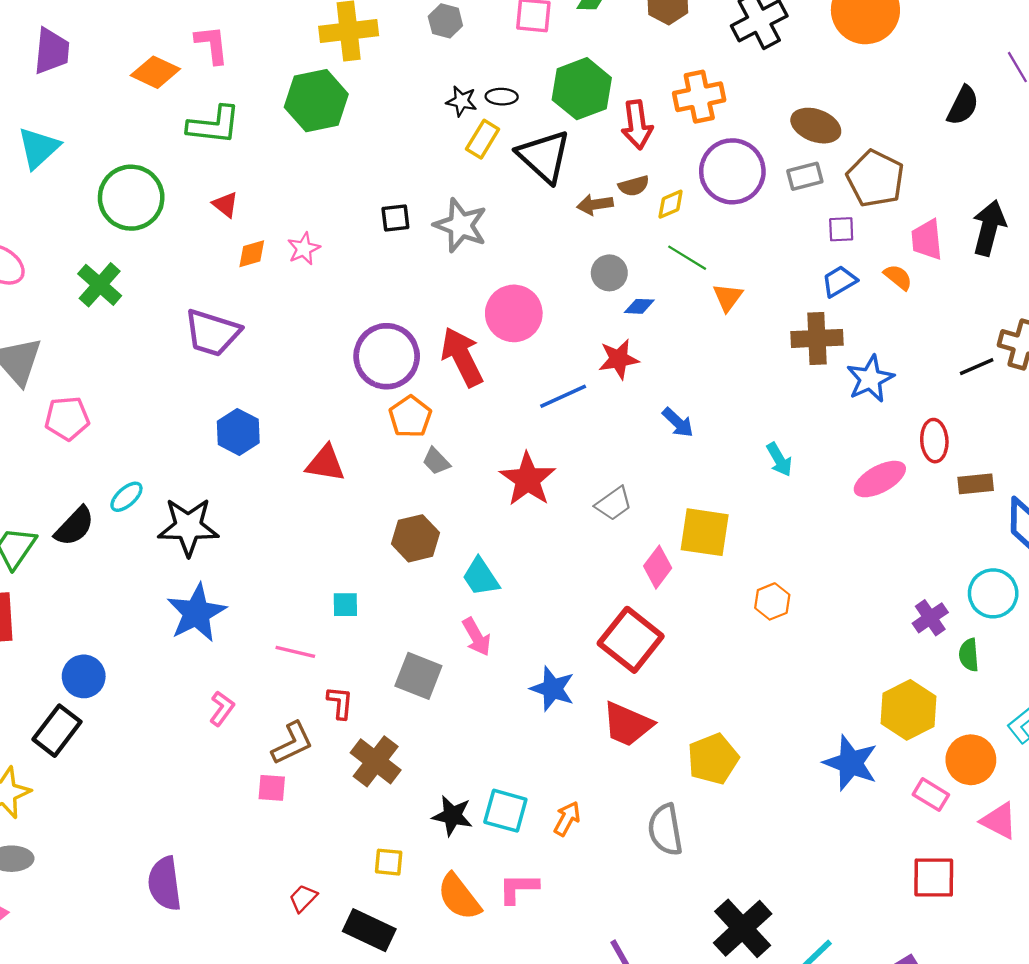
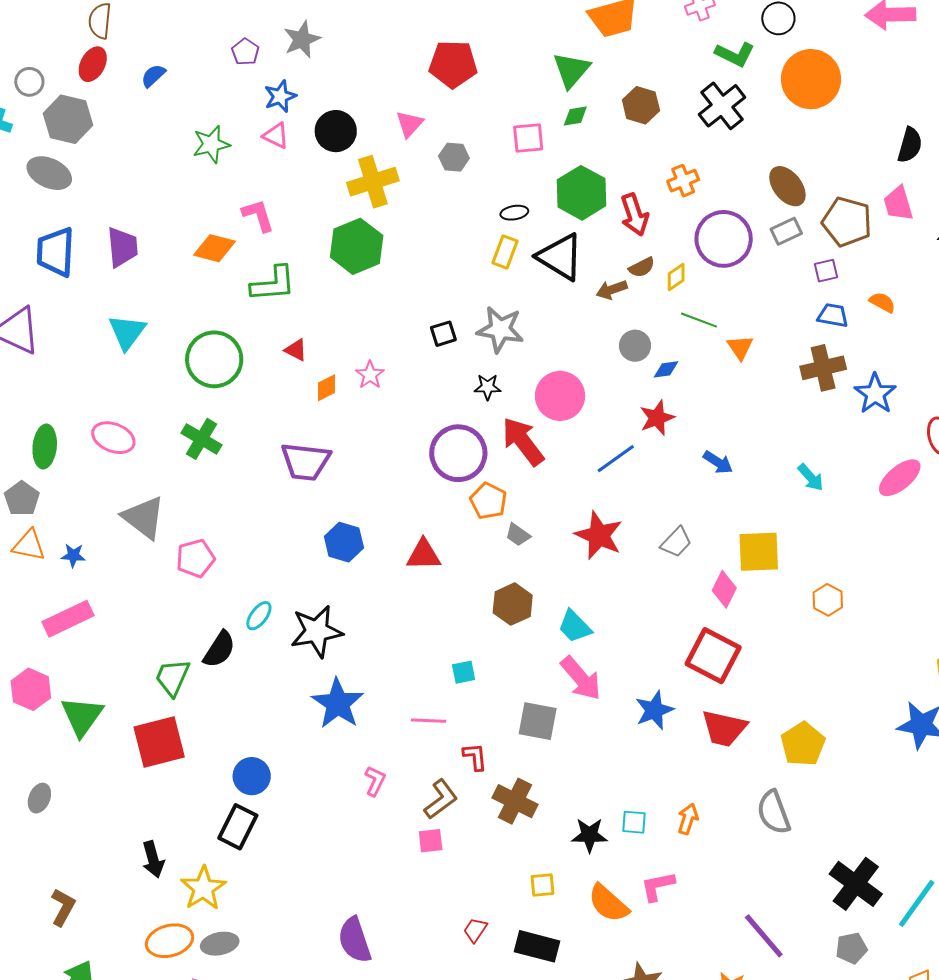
orange cross: (699, 97) -> (683, 181), size x0.7
black star: (461, 101) -> (488, 387), moved
brown ellipse: (816, 126) -> (787, 186), turned 42
pink trapezoid: (927, 240) -> (898, 204), moved
blue trapezoid: (839, 281) -> (833, 315), turned 52
pink arrow: (477, 637) -> (581, 678), size x1.4
blue star: (553, 689) -> (654, 710), turned -30
cyan square: (505, 811) -> (634, 822), size x0.7

